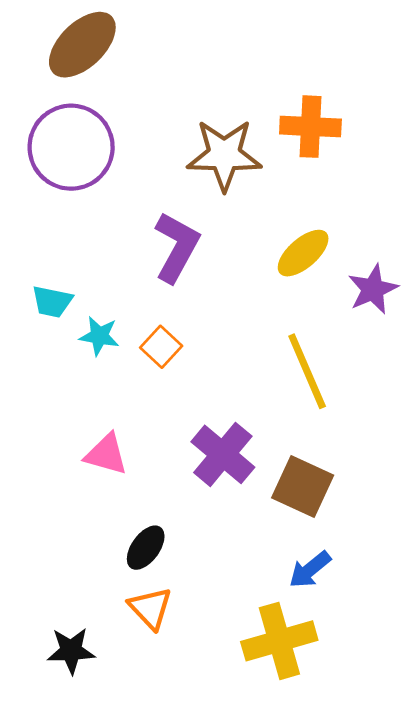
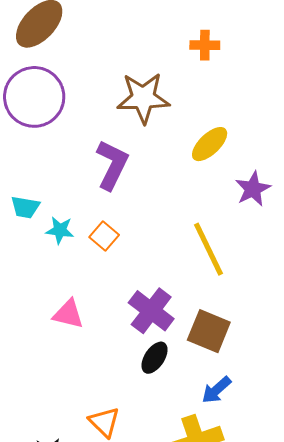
orange cross: (310, 127) -> (205, 45), moved, size x0.7
yellow ellipse: (303, 253) -> (210, 144), moved
black ellipse: (146, 548) -> (155, 358), moved

